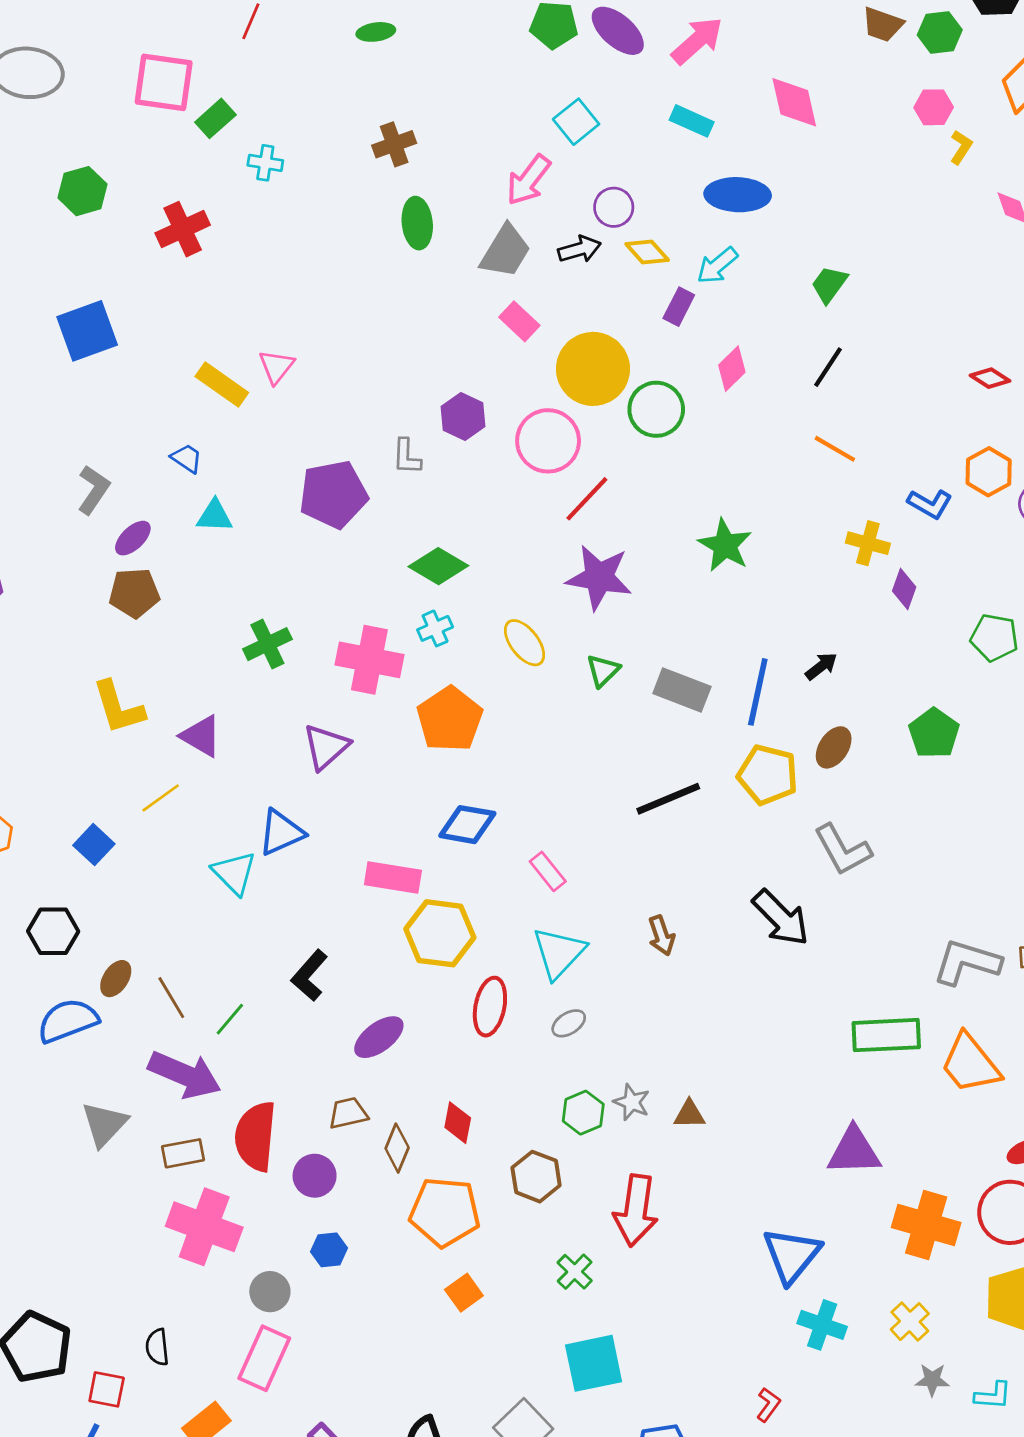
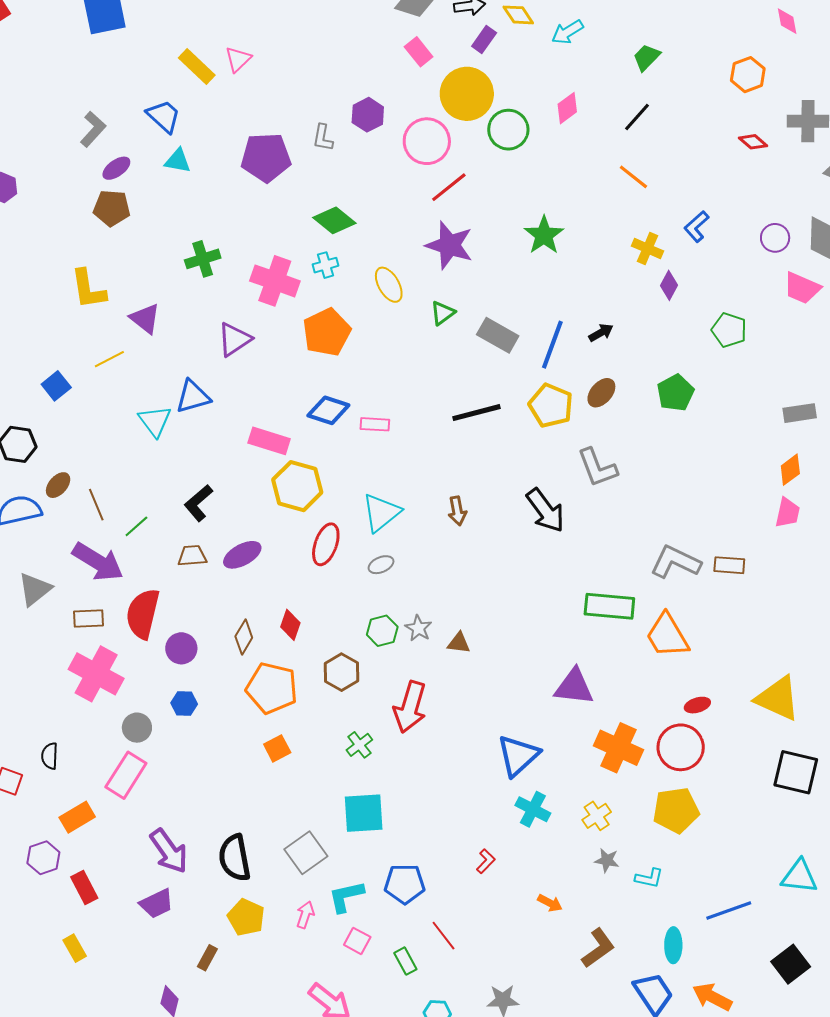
purple rectangle: (679, 307) -> (484, 40), moved
blue trapezoid: (187, 458) -> (164, 116), size x1.5
orange hexagon: (989, 472) -> (748, 75), moved
blue L-shape: (930, 504) -> (696, 227), turned 100
pink rectangle: (548, 871) -> (375, 424), moved, turned -56
brown trapezoid: (348, 1113) -> (192, 556), moved

